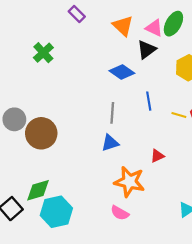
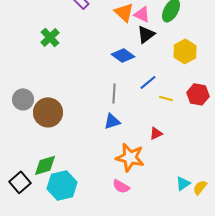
pink triangle: (154, 28) -> (142, 14), moved
blue line: (149, 101) -> (148, 82), turned 60
yellow line: (179, 115) -> (166, 98), moved

